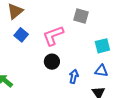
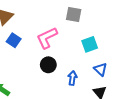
cyan square: (102, 46) -> (90, 44), moved
blue triangle: (101, 71) -> (100, 69), turned 40

